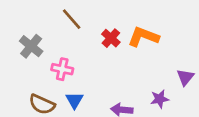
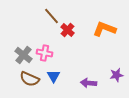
red cross: (111, 38) -> (68, 30), moved
gray cross: (31, 46) -> (24, 55), moved

